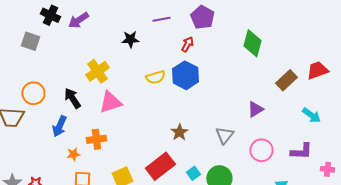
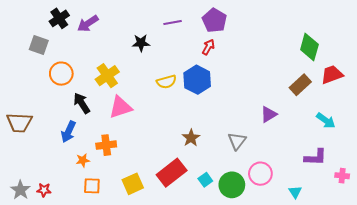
black cross: (50, 15) -> (59, 18), turned 30
green diamond: (252, 43) -> (309, 47), moved
red arrow: (187, 44) -> (208, 47), moved
orange circle: (33, 93) -> (61, 74), moved
pink circle: (261, 150) -> (260, 174), moved

